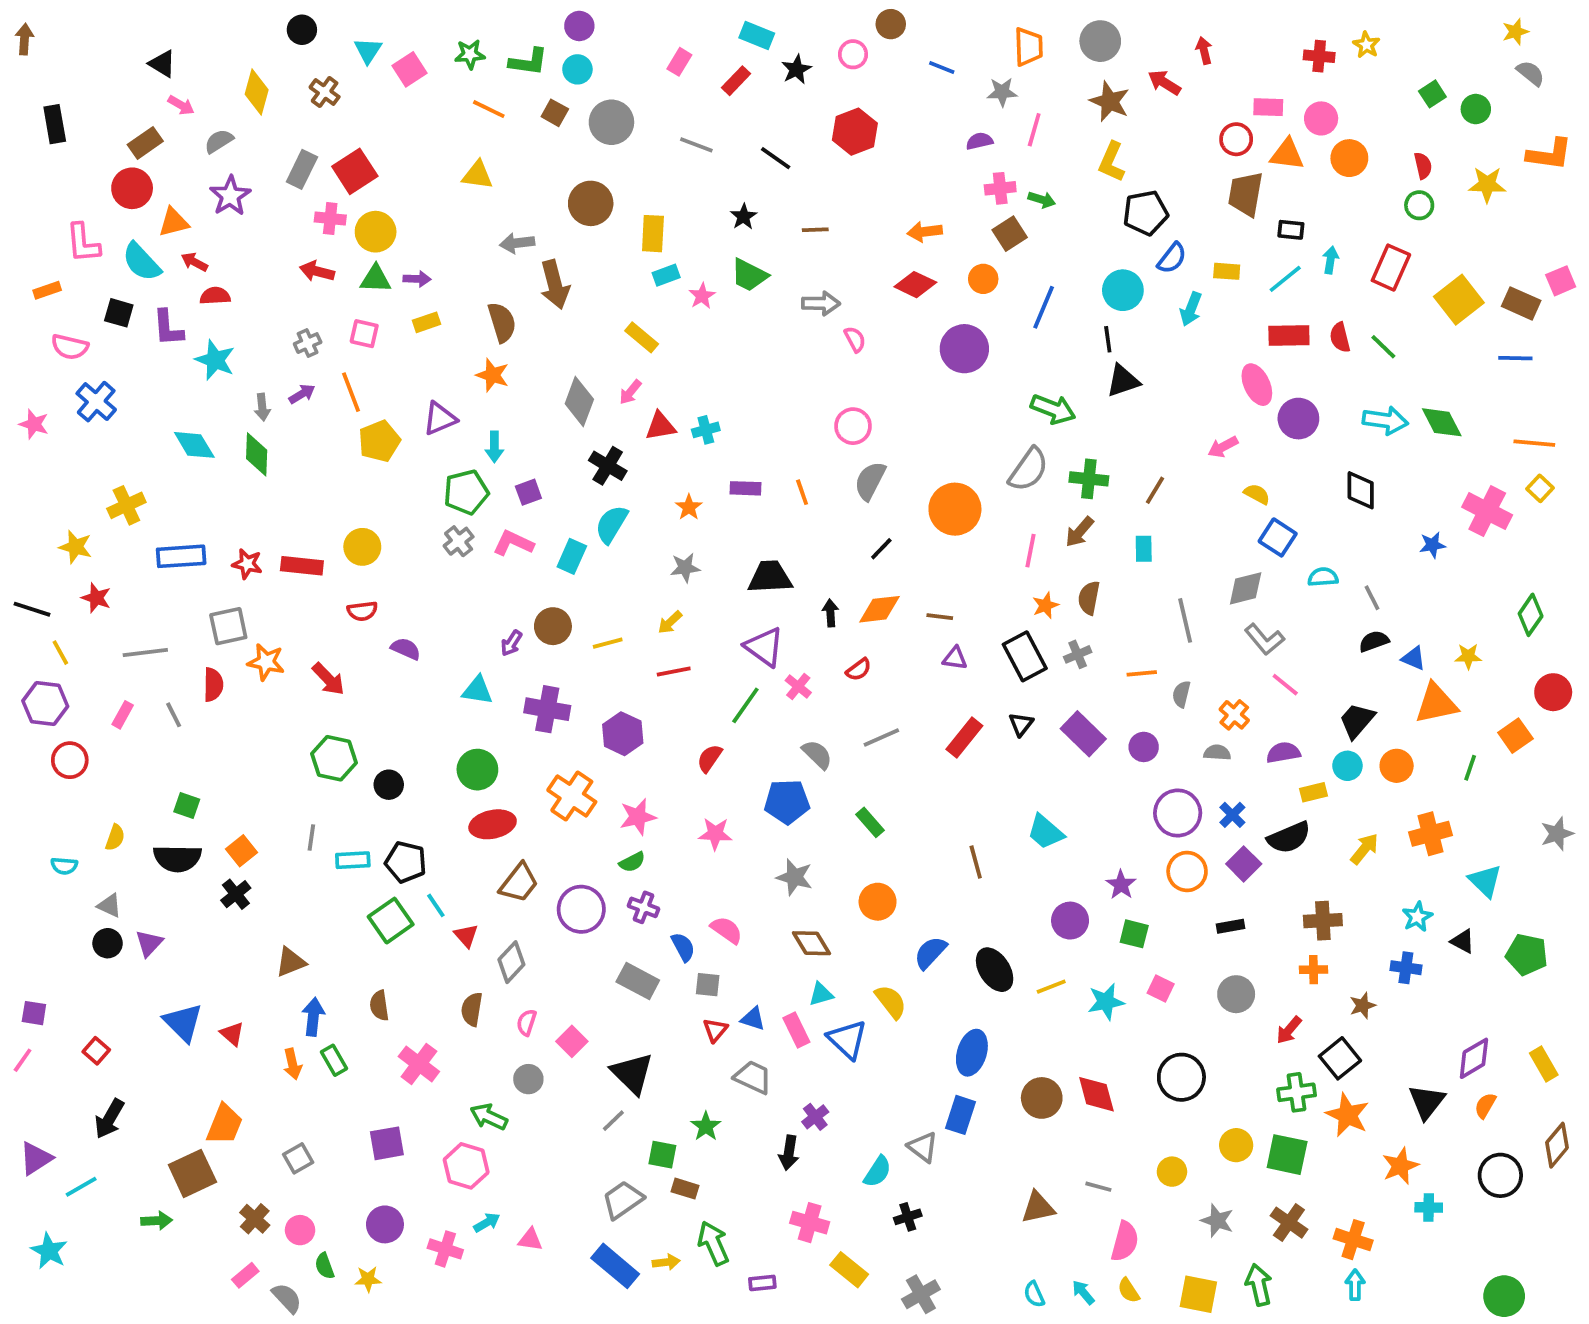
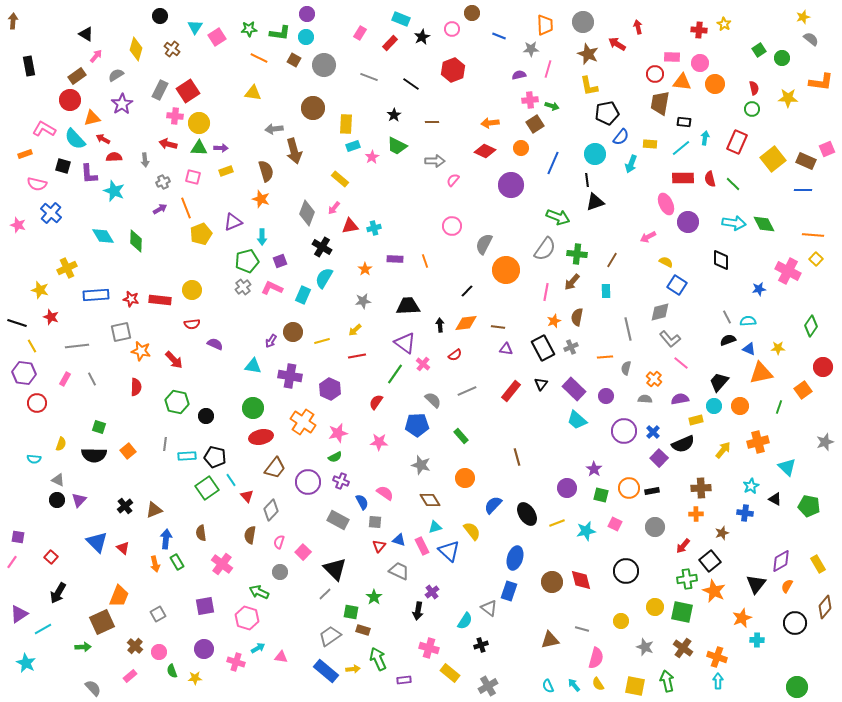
pink arrow: (181, 105) -> (96, 56), turned -80
yellow L-shape: (1112, 162) -> (589, 86), turned -35
pink L-shape: (83, 243) -> (44, 129), turned 125
pink semicircle: (855, 339) -> (453, 180), turned -112
gray arrow: (262, 407) -> (145, 160), moved
gray semicircle: (870, 481) -> (484, 244), moved
cyan semicircle: (1323, 577) -> (748, 321), moved
red semicircle: (213, 685) -> (136, 387), moved
cyan trapezoid: (1046, 832) -> (577, 420), moved
orange circle: (1187, 871) -> (629, 488), moved
black cross: (236, 894) -> (125, 506), moved
gray semicircle: (287, 1298) -> (93, 688), moved

